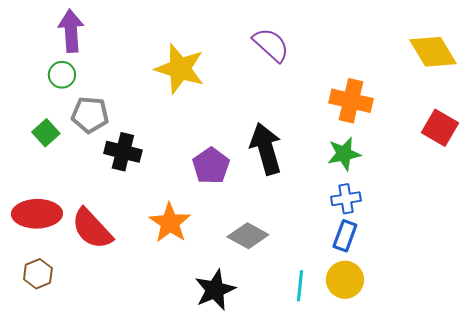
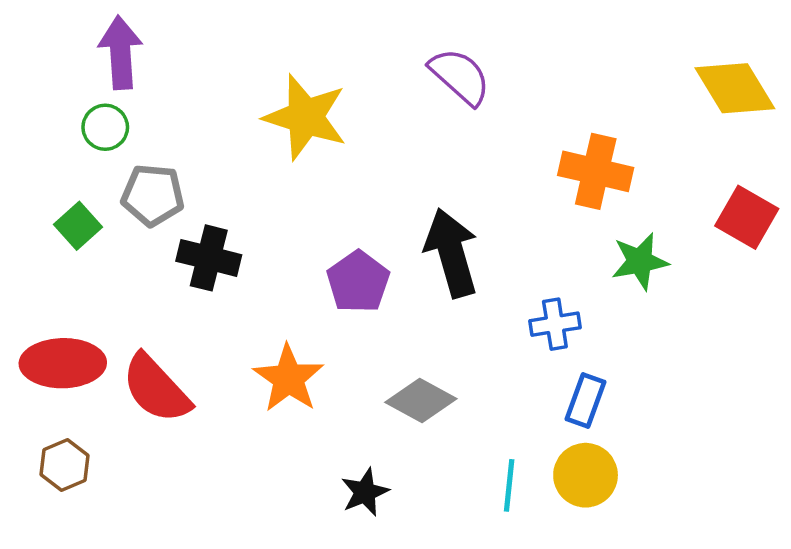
green star: (344, 154) -> (640, 261), moved
blue cross: (346, 199) -> (555, 324), moved
black star: (215, 290) -> (365, 492), size x0.7

